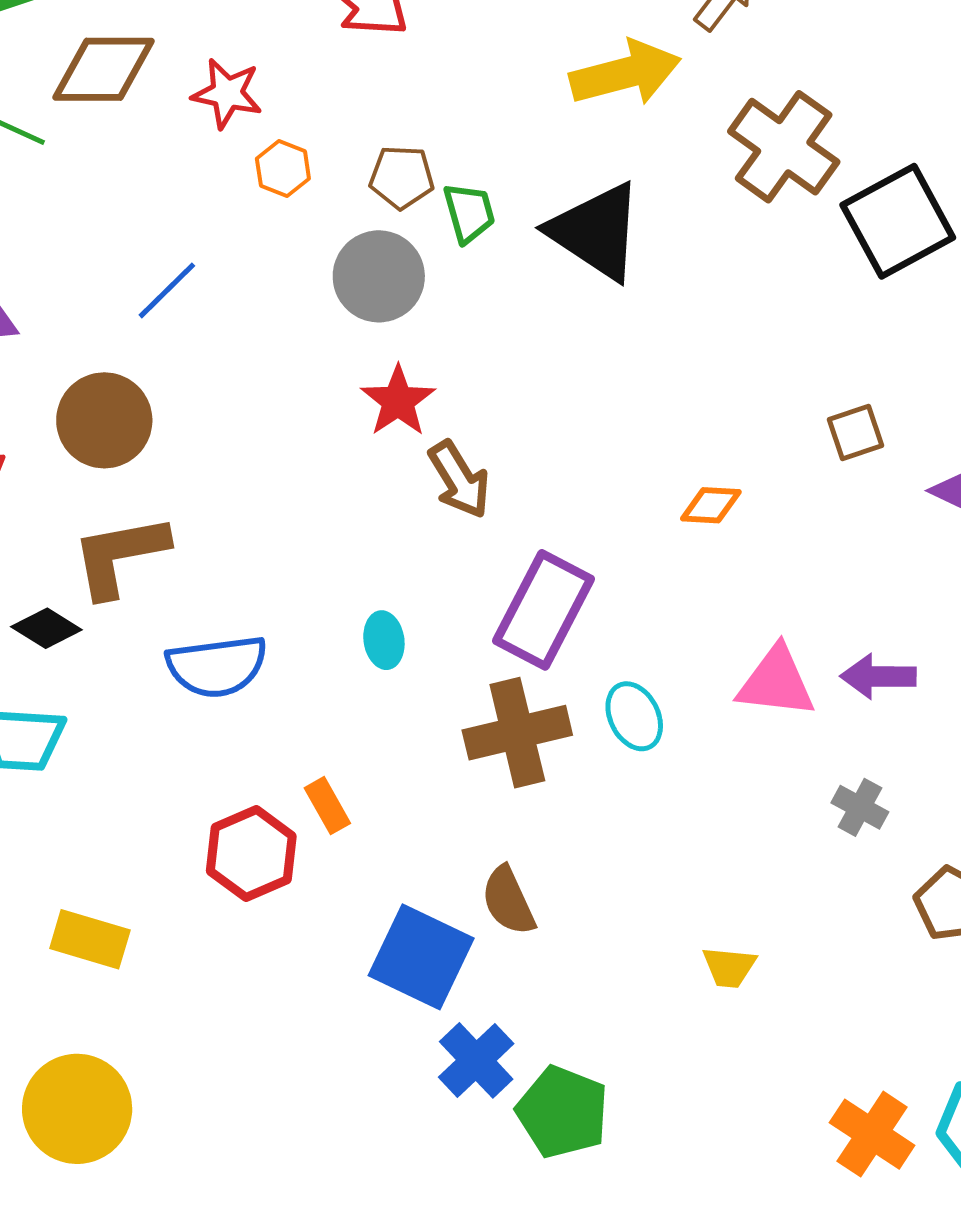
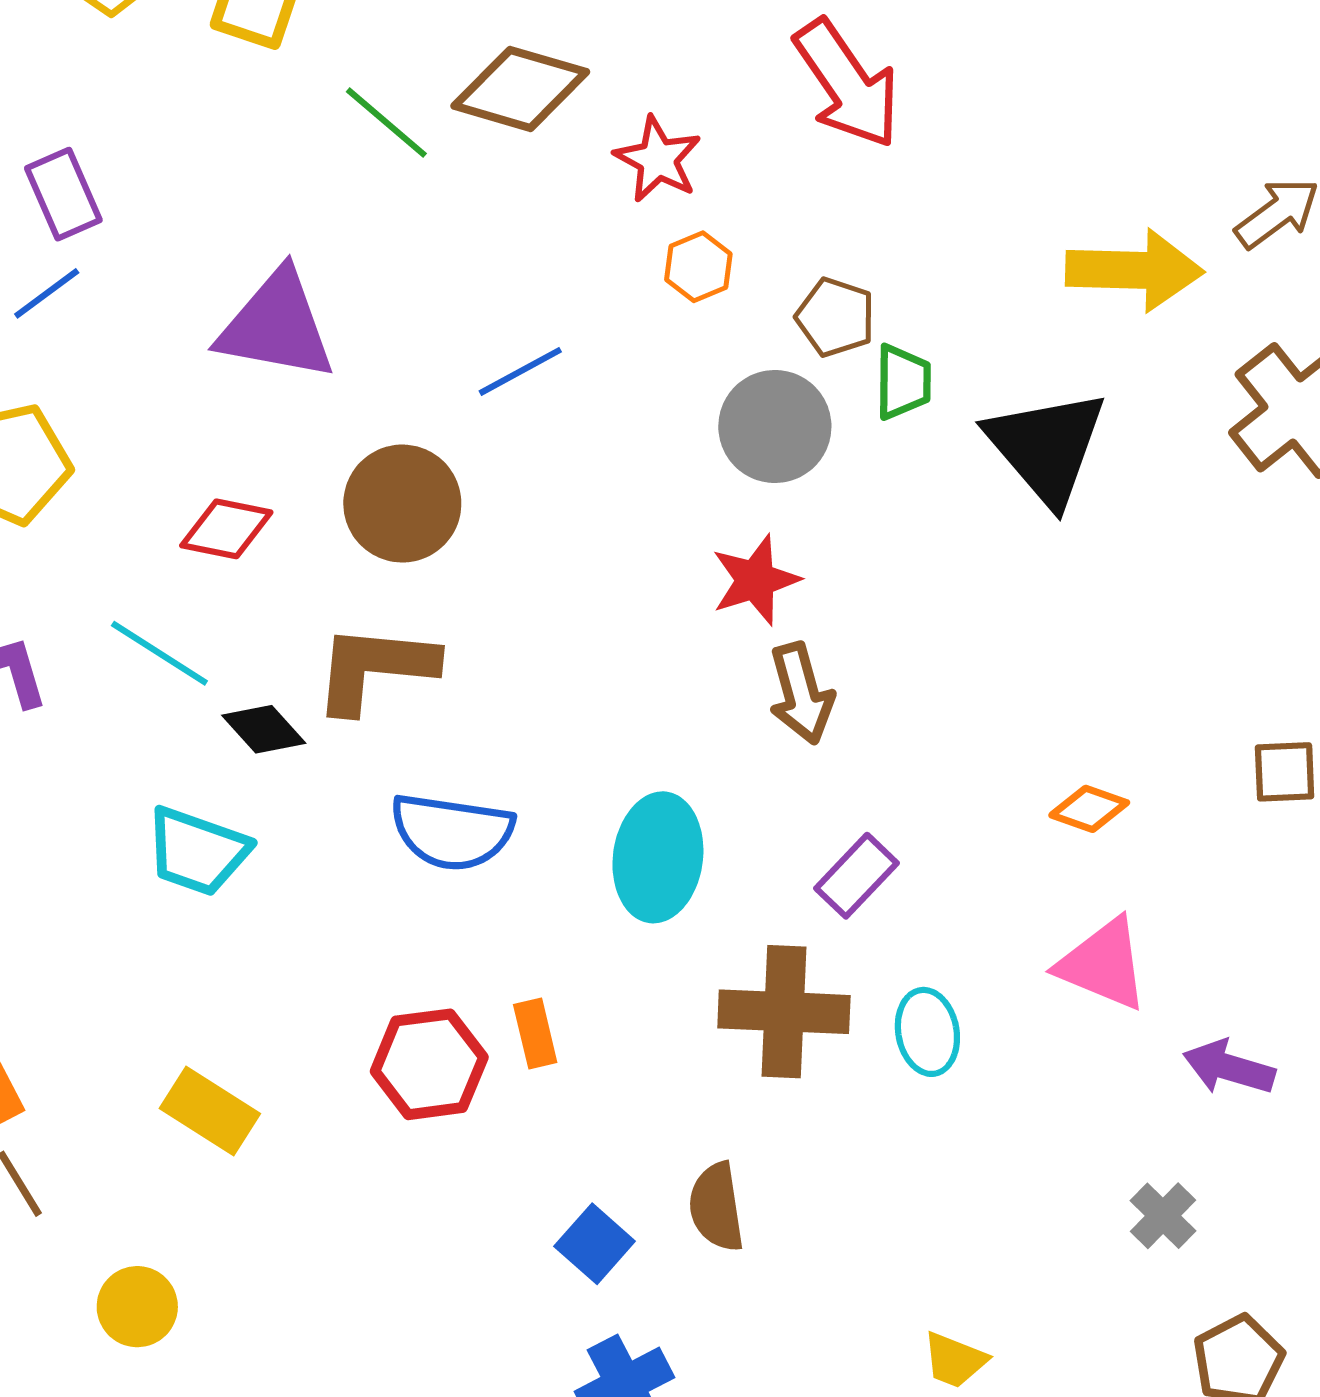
purple rectangle: (544, 610) -> (857, 876), size x0.6
cyan ellipse: (384, 640) -> (658, 857), size x1.8
pink triangle: (776, 682) -> (1103, 964), moved
blue square: (421, 957) -> (595, 1244), size x0.6
yellow circle: (77, 1109) -> (137, 1307), size x0.6

